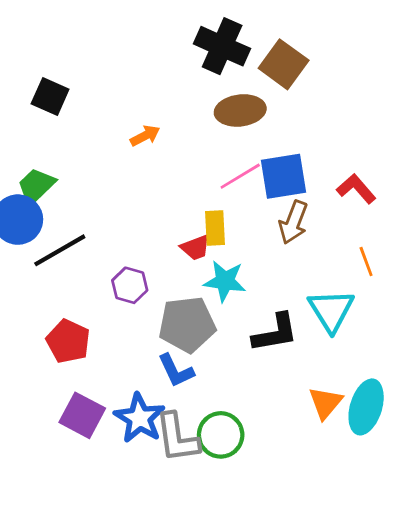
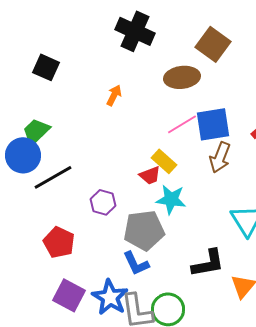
black cross: (222, 46) -> (135, 31), moved
orange arrow: (145, 136) -> (114, 95), turned -35
yellow rectangle: (215, 228) -> (164, 161), turned -45
black L-shape: (275, 333) -> (208, 263), moved

